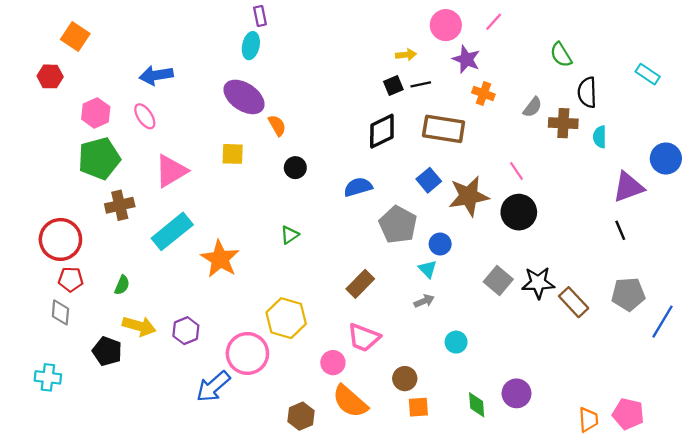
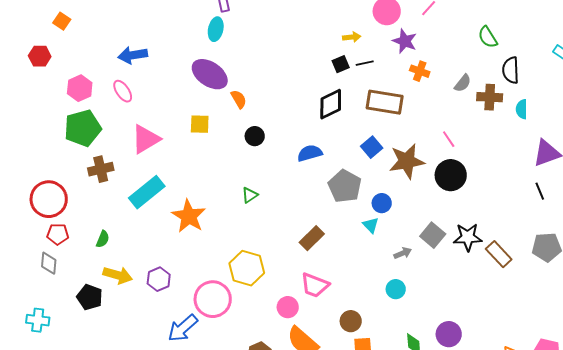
orange square: (75, 36) -> (62, 21), size x0.7
gray arrow: (424, 301) -> (403, 253), moved

